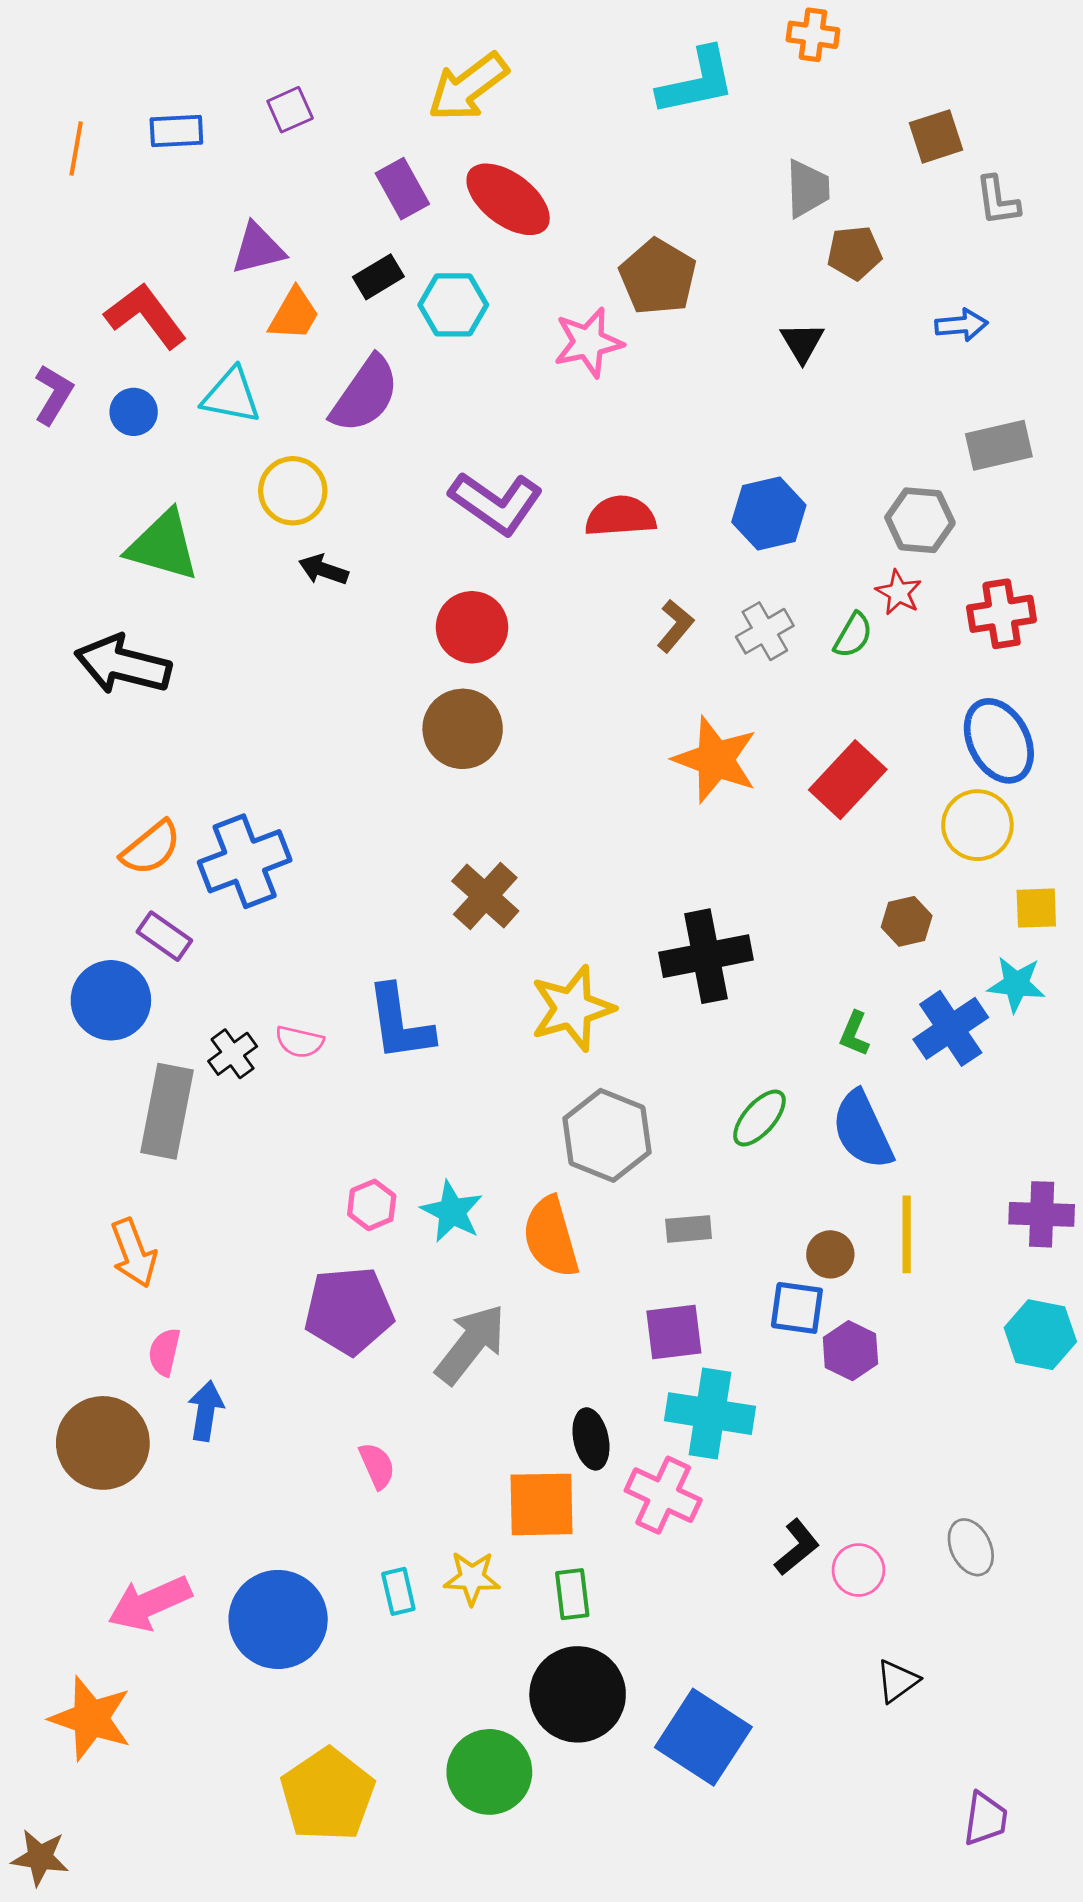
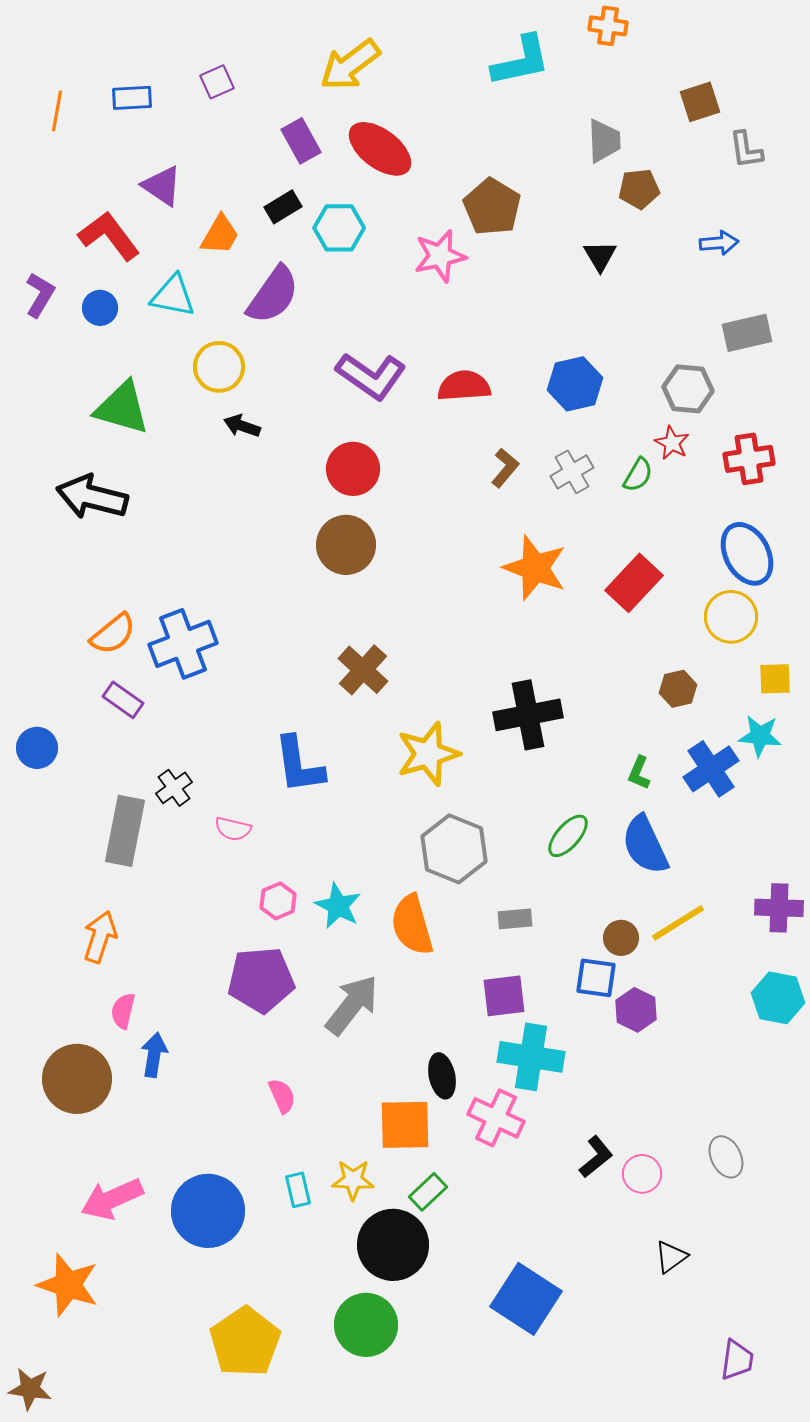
purple triangle: (258, 249) -> (162, 186), moved, turned 48
blue circle: (111, 1000) -> (37, 748), moved, size x0.7
pink semicircle: (299, 1042) -> (233, 829), moved
yellow line: (907, 1234) -> (678, 923), turned 58
orange arrow: (134, 1253) -> (100, 937), turned -141
green rectangle: (572, 1594) -> (428, 1192), turned 54
black circle: (578, 1694) -> (393, 1245), moved

